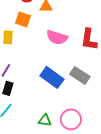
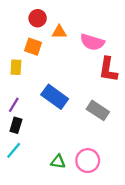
pink semicircle: (57, 37) -> (92, 42), moved
blue rectangle: (52, 77) -> (55, 97), moved

